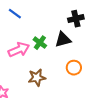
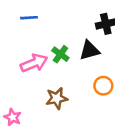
blue line: (15, 14) -> (29, 18), turned -40

